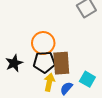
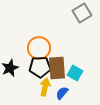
cyan square: (87, 79) -> (75, 73), moved

